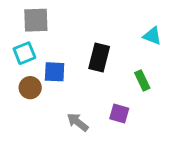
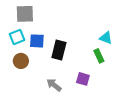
cyan triangle: (152, 36) -> (106, 38), moved
black rectangle: (99, 57) -> (59, 50), moved
blue square: (55, 72) -> (37, 41), moved

